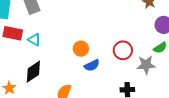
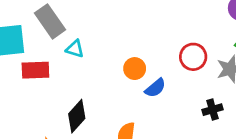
cyan triangle: (34, 40) -> (75, 49), moved

